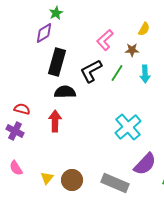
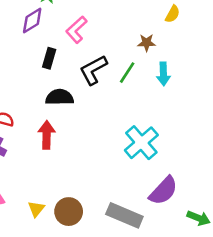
yellow semicircle: (144, 29) -> (173, 14), moved
pink L-shape: (105, 40) -> (76, 30), moved
black rectangle: (57, 62) -> (49, 58), size x0.6

